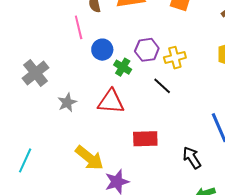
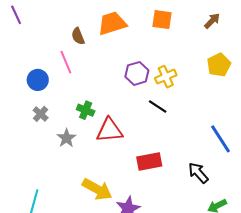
blue circle: (102, 50) -> (38, 80), moved
green cross: (123, 67) -> (86, 110), moved
gray cross: (36, 73) -> (41, 114), moved, size x0.6

